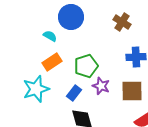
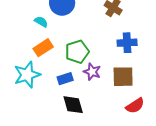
blue rectangle: (74, 93) -> (65, 79), turned 35

